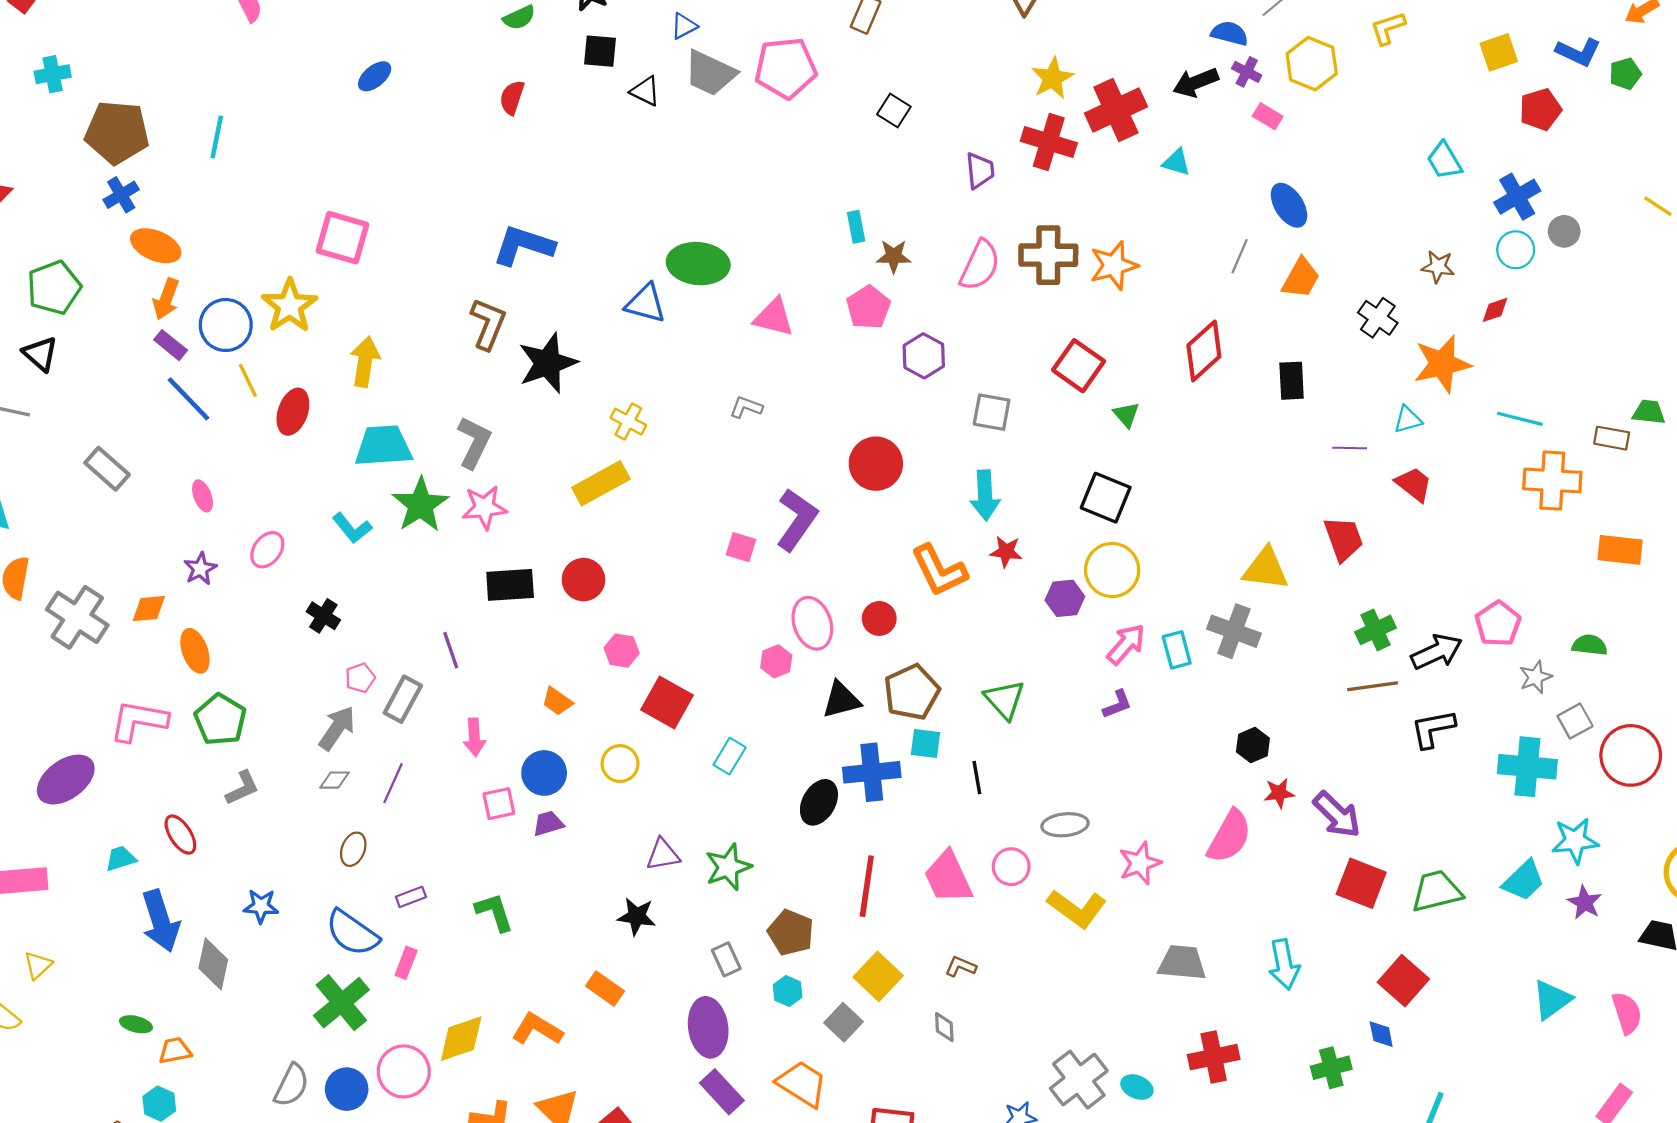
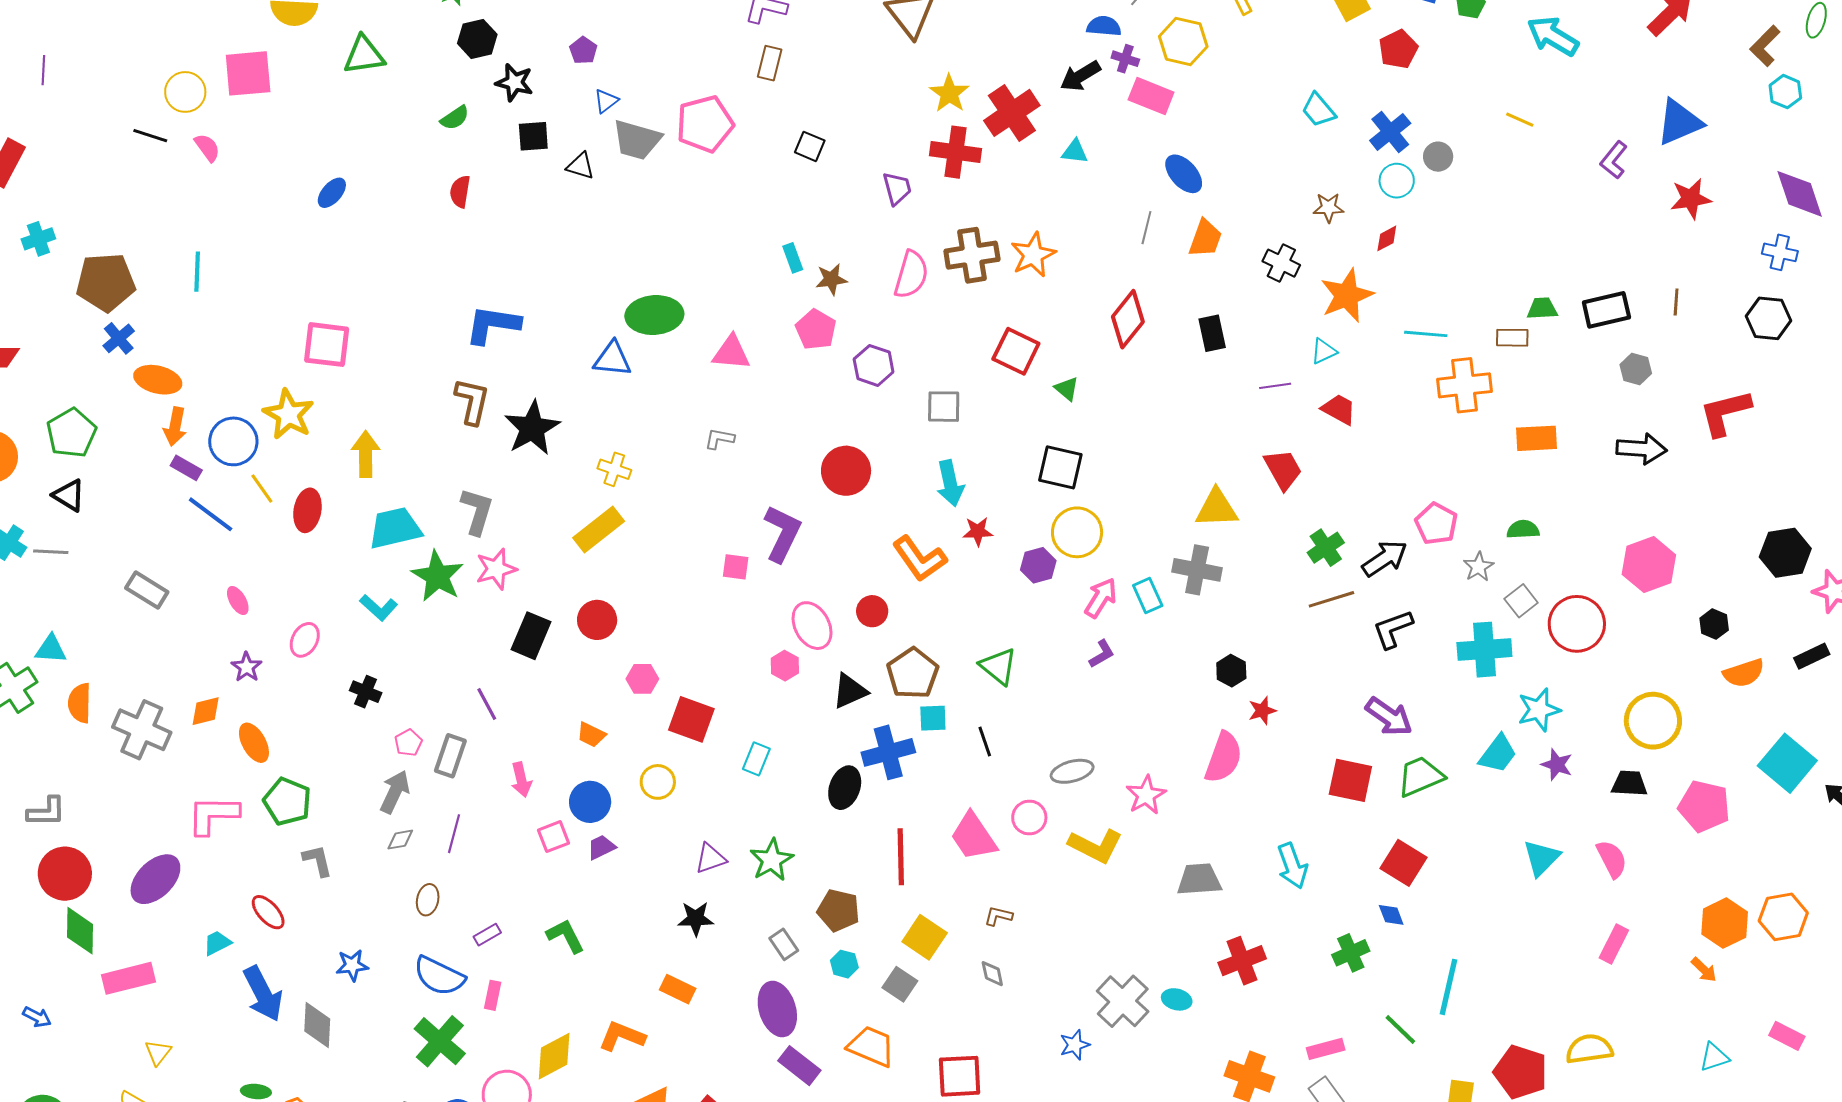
pink rectangle: (1268, 116) -> (1151, 96), size x1.6
black rectangle: (510, 585) -> (531, 636), turned -54
gray L-shape: (242, 788) -> (318, 860), turned -69
purple arrow: (1337, 815) -> (1389, 717), moved

